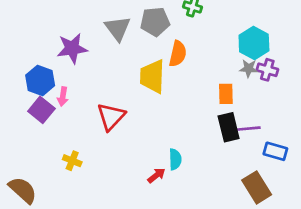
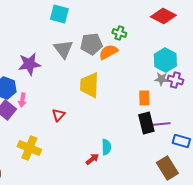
orange semicircle: (178, 54) -> (108, 52), moved, turned -132
red triangle: (111, 117) -> (58, 115), size x0.6
yellow cross: (72, 161) -> (29, 148), size x1.6

